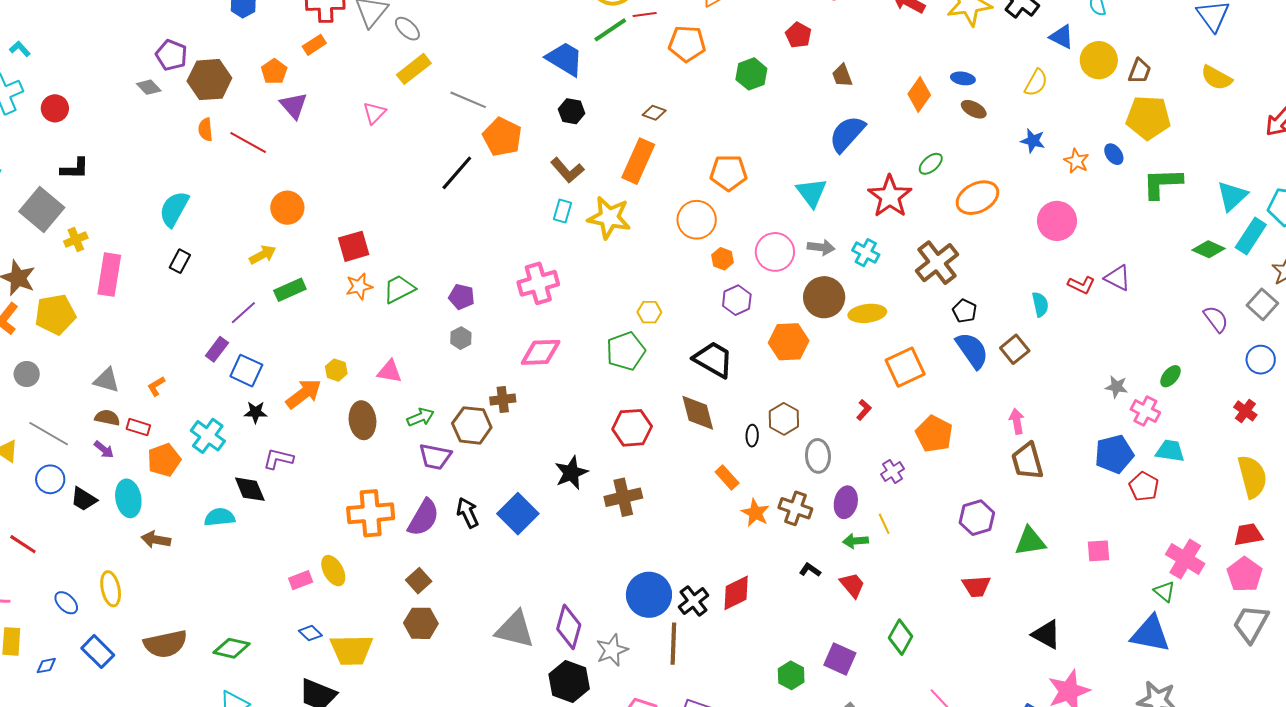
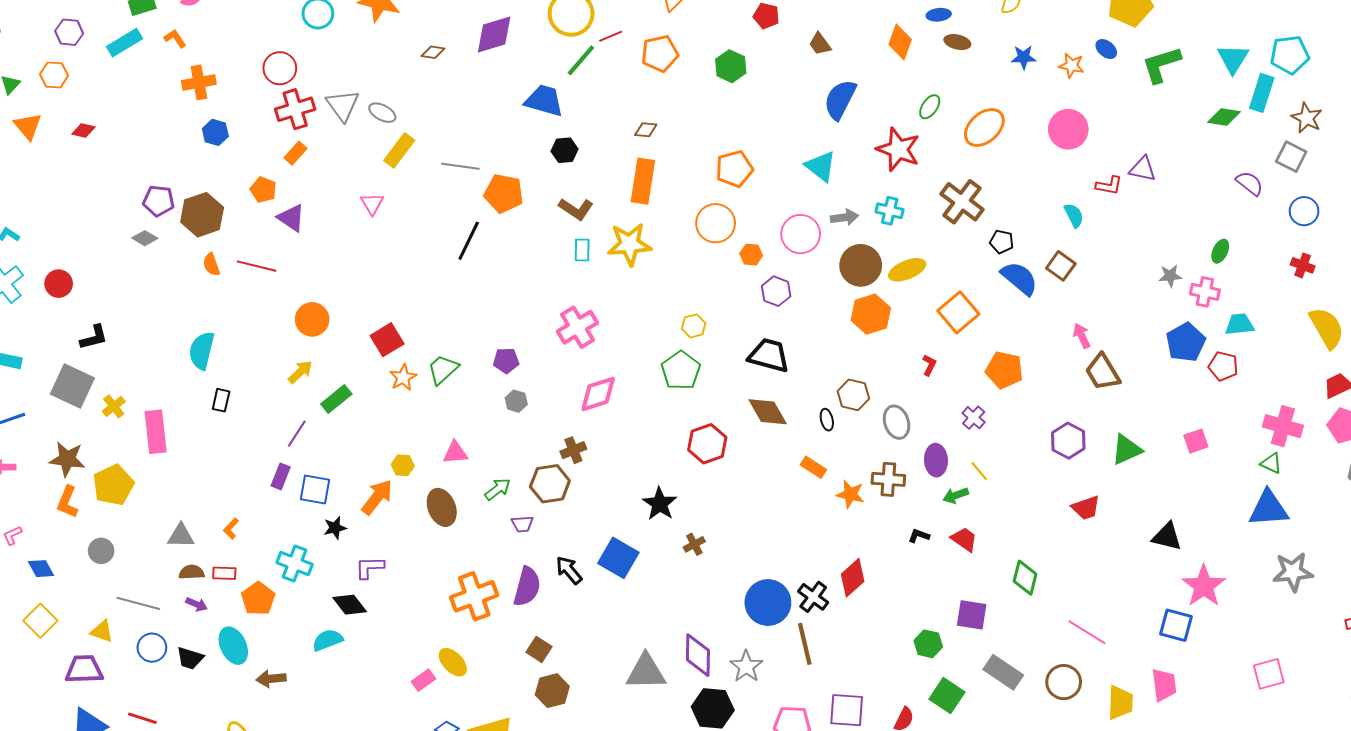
orange hexagon: (789, 342) -> (871, 314), moved
purple trapezoid: (435, 457) -> (522, 524), size x0.7
brown cross: (623, 497) -> (694, 544), moved, size x0.6

